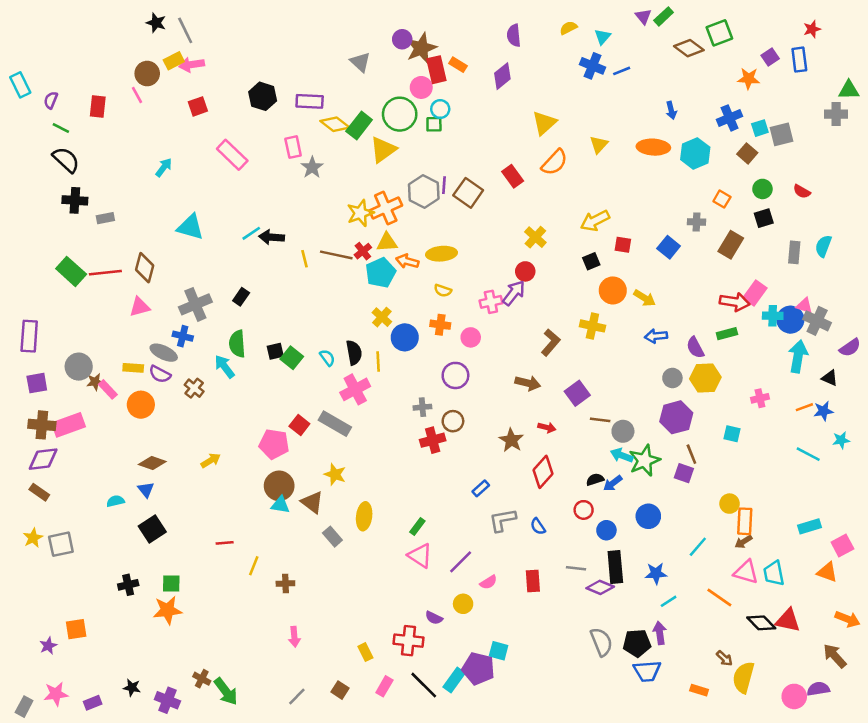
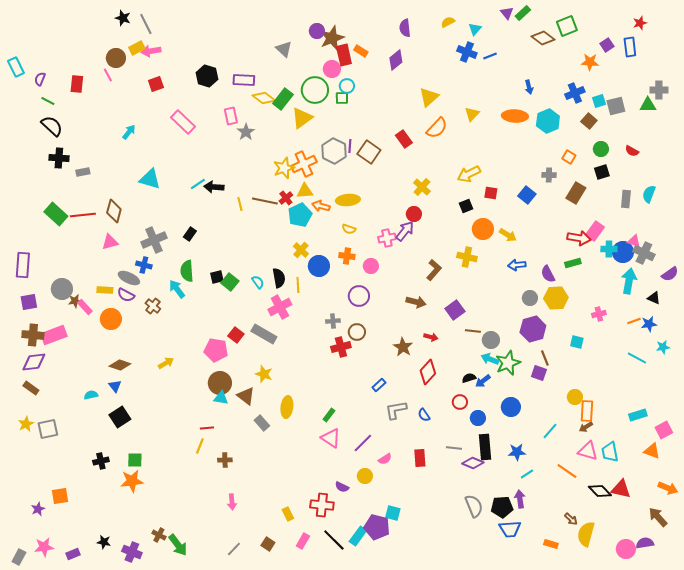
green triangle: (849, 90) -> (648, 105), moved
red line: (225, 543) -> (207, 428), moved

